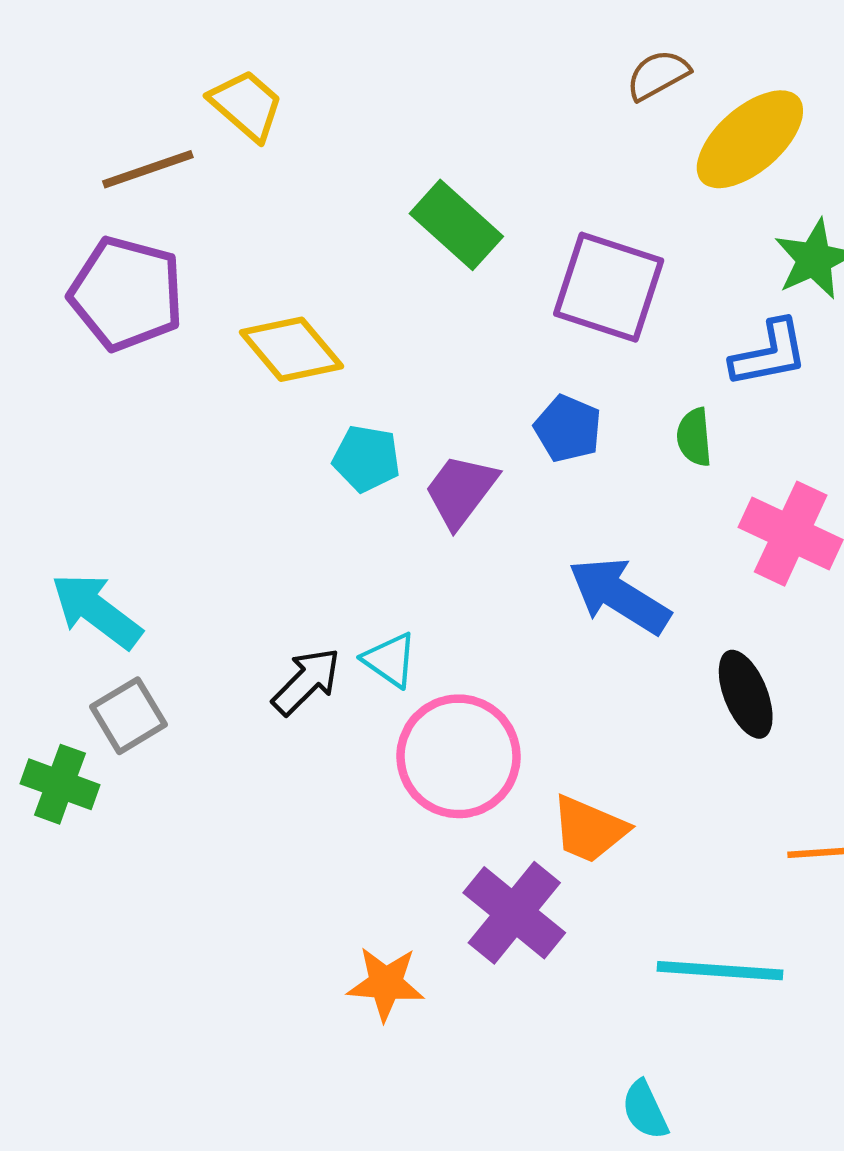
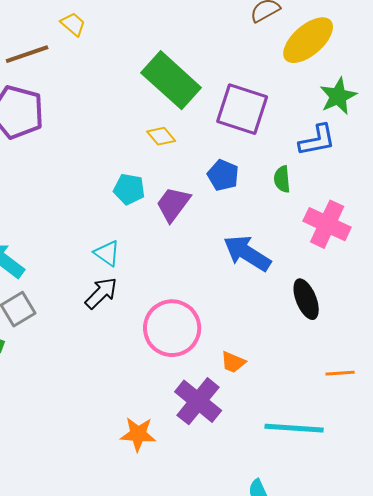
yellow trapezoid: (246, 105) -> (73, 24), size x0.7
green rectangle: (456, 225) -> (171, 80), size x1.4
yellow diamond: (291, 349) -> (161, 136), moved, size x0.6
cyan triangle: (390, 660) -> (107, 253), moved
orange trapezoid: (589, 829) -> (233, 362), size x0.7

